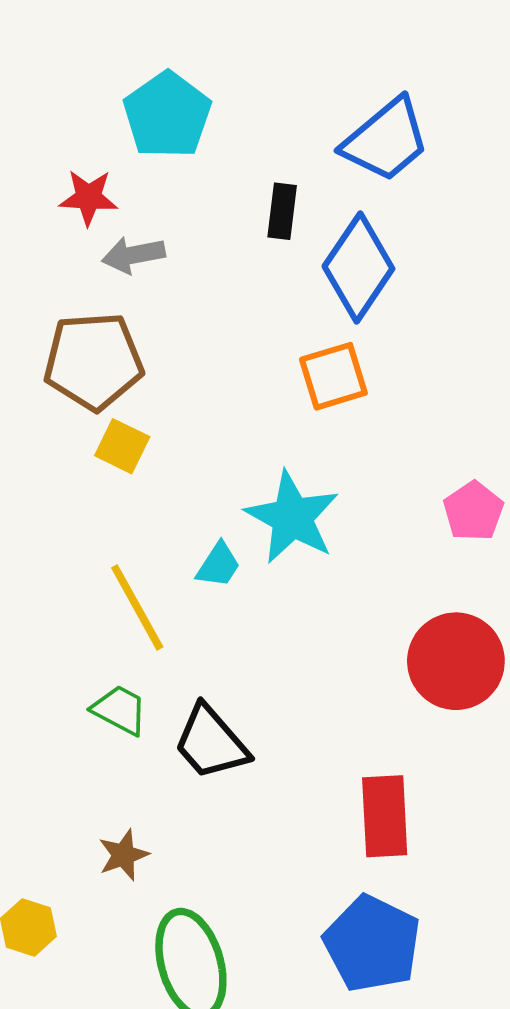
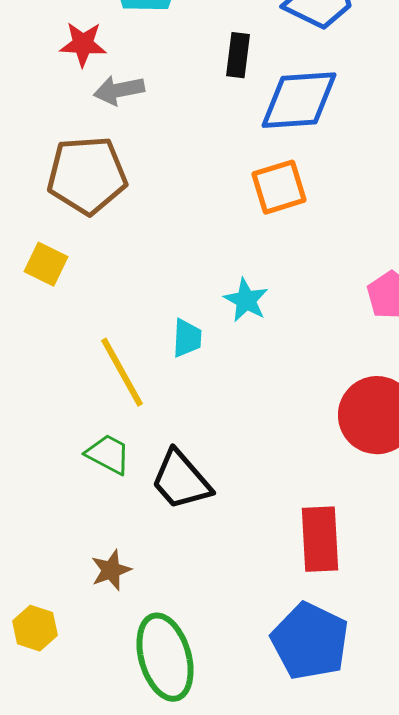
blue diamond: (358, 267) -> (299, 100), turned 52
yellow square: (122, 446) -> (46, 264), moved
cyan star: (292, 517) -> (246, 300), size x0.6
cyan trapezoid: (218, 565) -> (187, 338), turned -30

